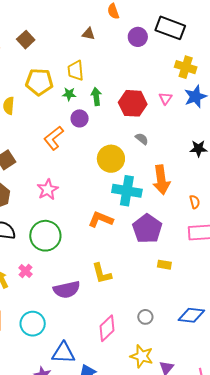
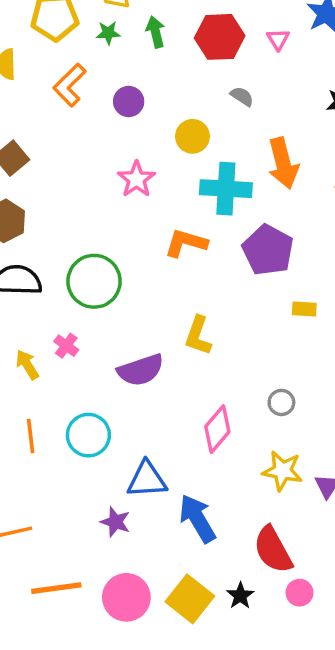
pink triangle: (165, 98) -> (278, 39), moved
purple circle: (80, 118) -> (129, 101), moved
orange L-shape: (54, 138) -> (70, 85), moved
yellow circle: (111, 159) -> (192, 136), size x0.7
pink star: (48, 190) -> (136, 179), moved
yellow L-shape: (102, 273) -> (198, 336), turned 40

